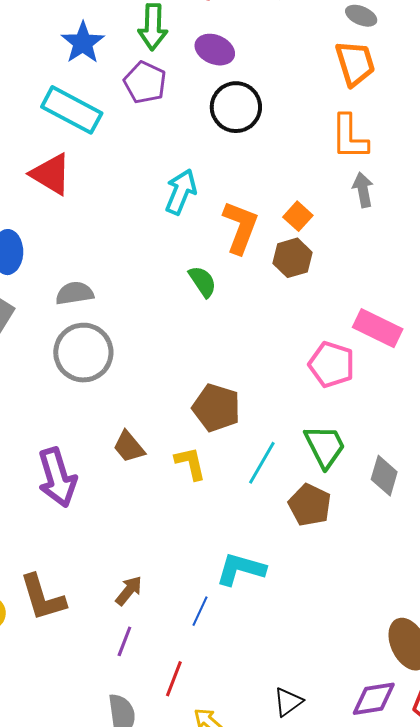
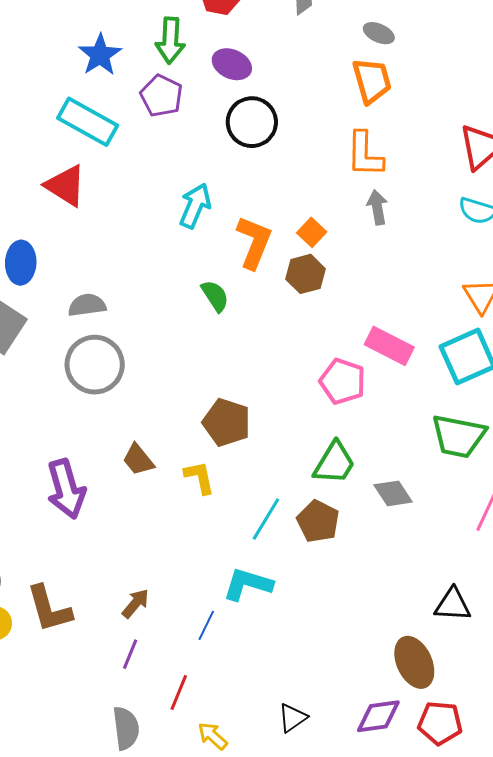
green trapezoid: (325, 446) -> (334, 463), turned 57
cyan line: (262, 463) -> (266, 519), moved
gray diamond: (384, 476) -> (393, 493), turned -51

